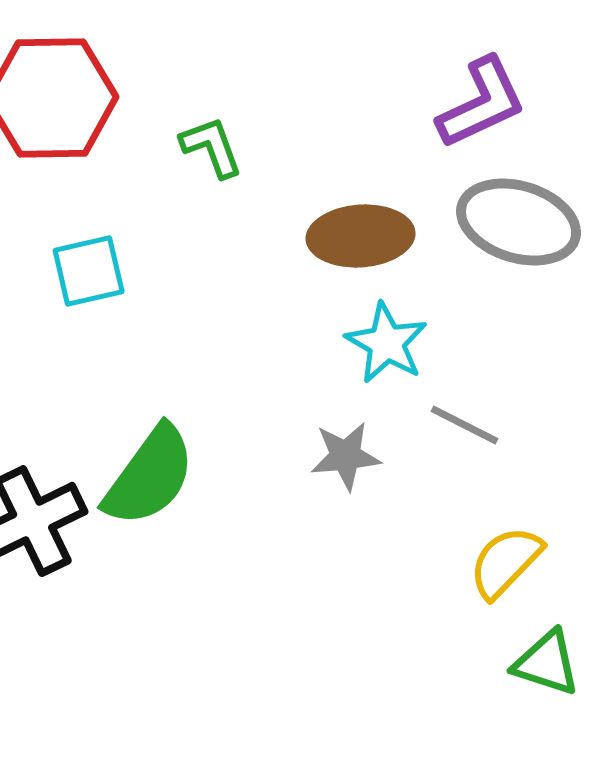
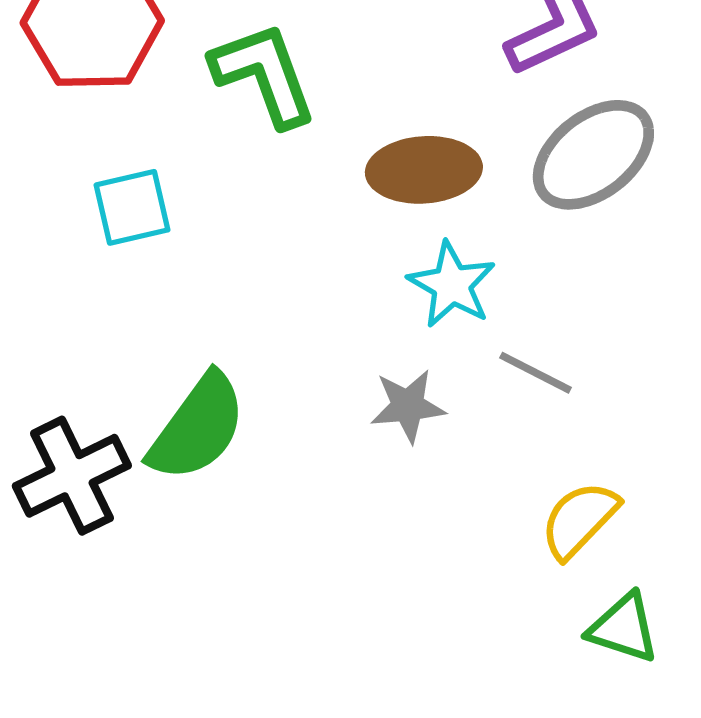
green L-shape: (212, 147) -> (264, 74), size x1.6
gray ellipse: (519, 222) -> (593, 155), turned -55

